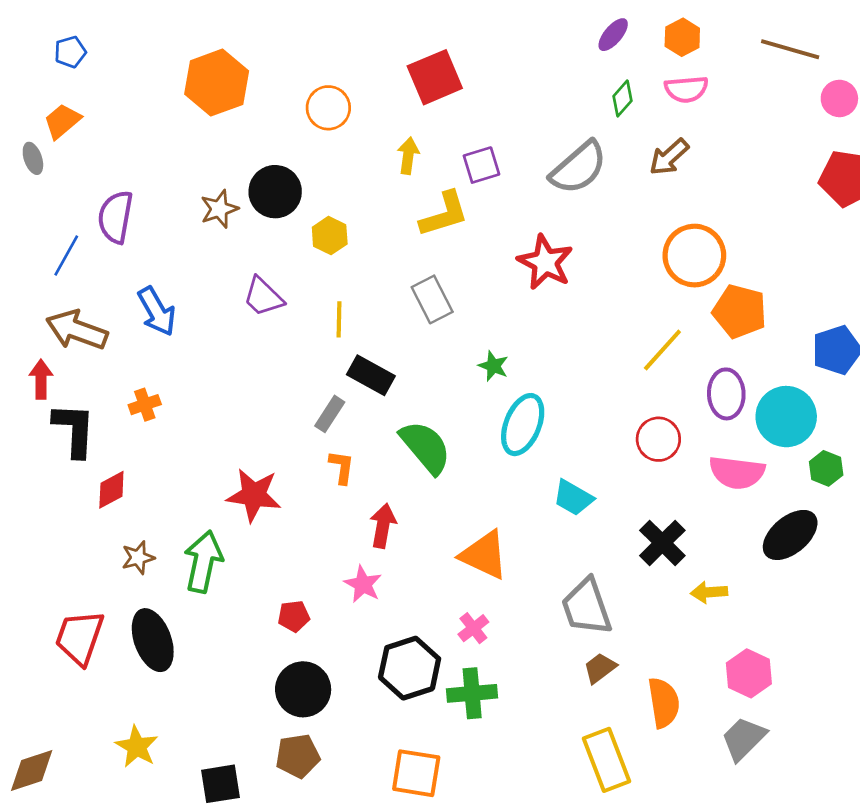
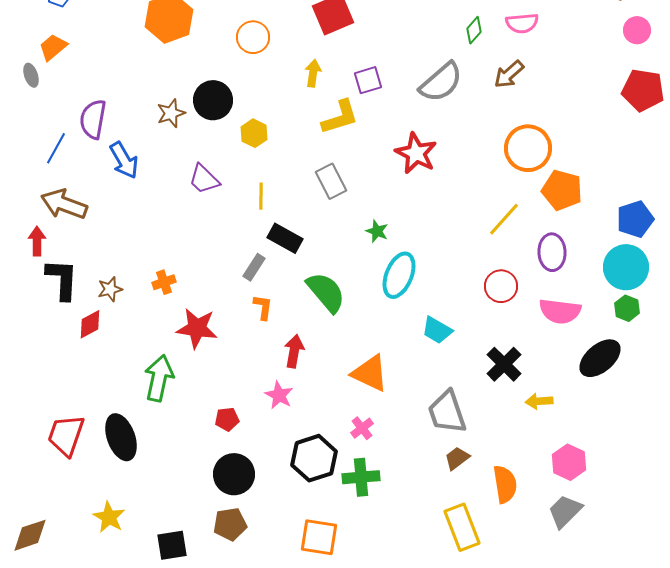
blue arrow: (157, 311) -> (124, 160), moved
orange cross: (145, 405) -> (164, 282), moved
cyan circle: (786, 417) -> (626, 267), moved
brown star: (138, 558) -> (110, 289), moved

